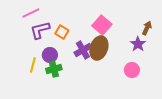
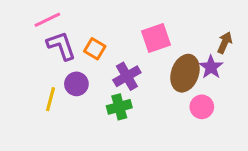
pink square: (102, 25) -> (156, 38), turned 30
purple L-shape: (40, 30) -> (61, 46), turned 85
brown ellipse: (99, 48) -> (185, 73), moved
green cross: (54, 69) -> (119, 107), moved

